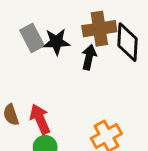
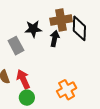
gray rectangle: (32, 38) -> (16, 46), moved

